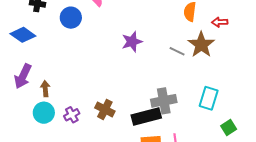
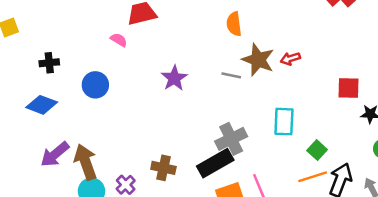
blue circle: (71, 18) -> (95, 85), moved
red arrow: (220, 22) -> (290, 59), moved
purple arrow: (23, 76) -> (55, 154), turned 40
brown arrow: (45, 89) -> (86, 162), size x1.8

